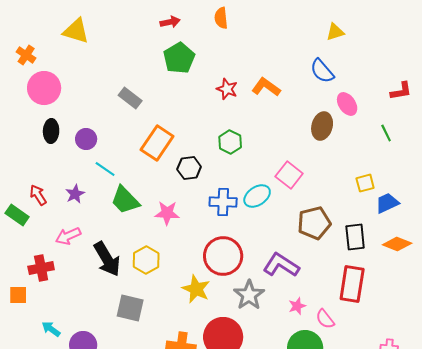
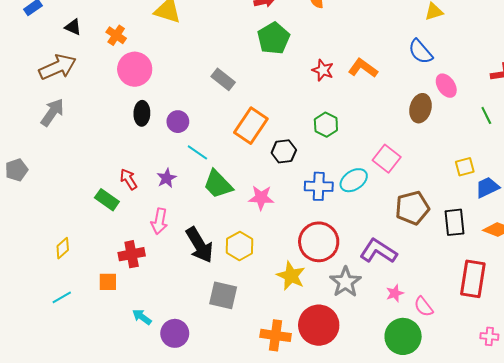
pink arrow: (68, 236) -> (159, 221), turned -55
red rectangle: (352, 284) -> (473, 279), moved

